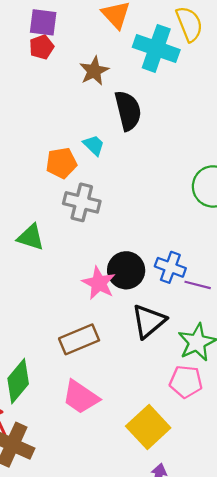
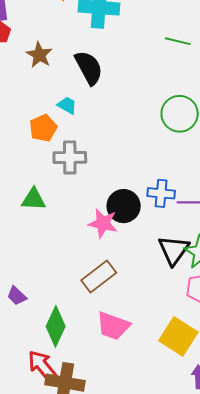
brown star: (94, 71) -> (39, 55), moved
black triangle: (149, 321) -> (174, 250), moved

